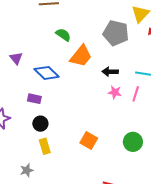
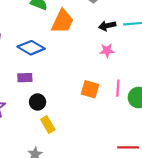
black arrow: (110, 72) -> (107, 26), moved
pink line: (136, 94) -> (118, 88), moved
orange square: (89, 141) -> (90, 89), moved

